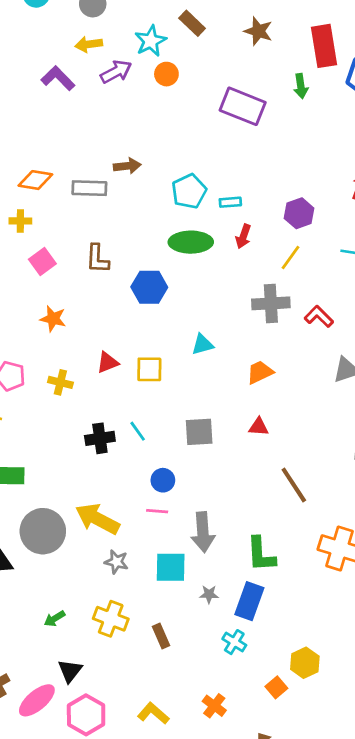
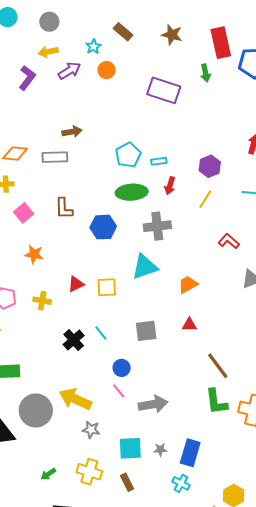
cyan star: (151, 41) -> (93, 47), size x0.7
purple L-shape: (58, 78) -> (27, 78), turned 85
brown arrow: (127, 166) -> (72, 132), moved
gray cross: (271, 303) -> (157, 226), moved
cyan triangle: (202, 345) -> (145, 267), size x1.6
black cross: (100, 438) -> (74, 340), turned -30
pink line: (157, 511) -> (119, 391), turned 49
gray arrow: (203, 532) -> (153, 404), turned -92
green L-shape: (261, 554) -> (216, 402), moved
cyan square: (171, 567) -> (130, 448), moved

